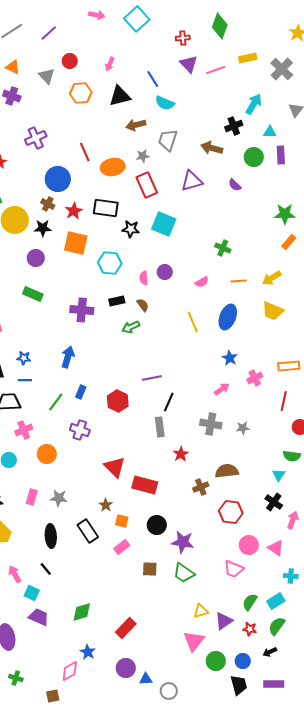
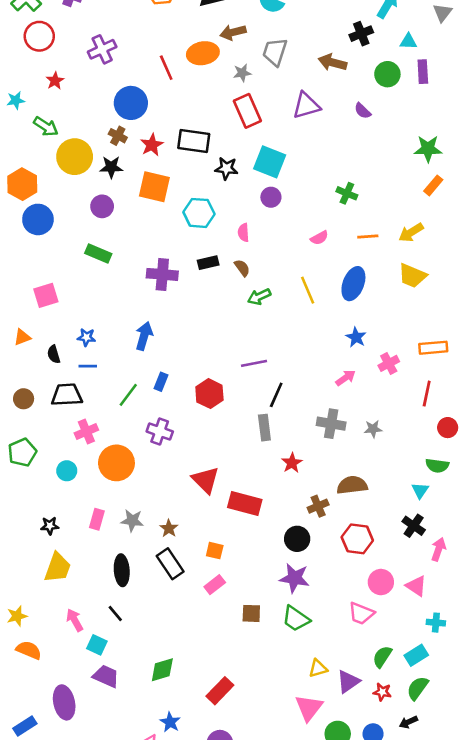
orange ellipse: (113, 167) -> (203, 53), moved
purple circle: (165, 272) -> (271, 197), moved
green arrow: (131, 327) -> (259, 297), moved
orange circle: (47, 454) -> (116, 463), size x1.4
brown star: (106, 505) -> (169, 528), moved
black circle: (157, 525) -> (297, 539), moved

